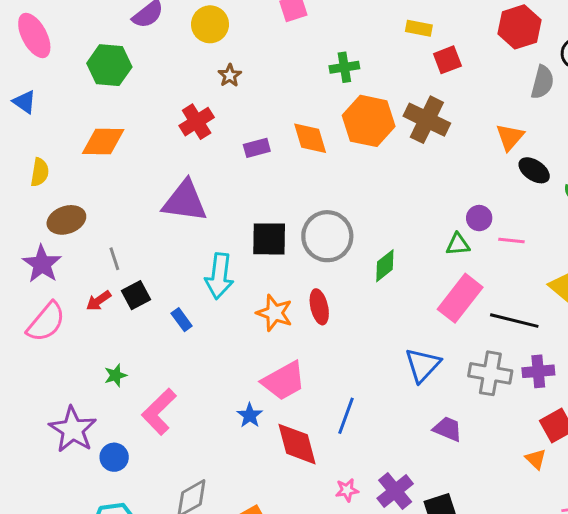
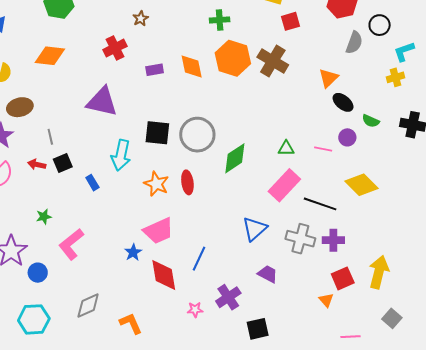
purple circle: (479, 218) -> (347, 137), moved
green diamond: (385, 266) -> (235, 158), size x1.4
red arrow: (99, 301) -> (37, 165), turned 42
purple cross: (395, 491) -> (228, 297), moved

